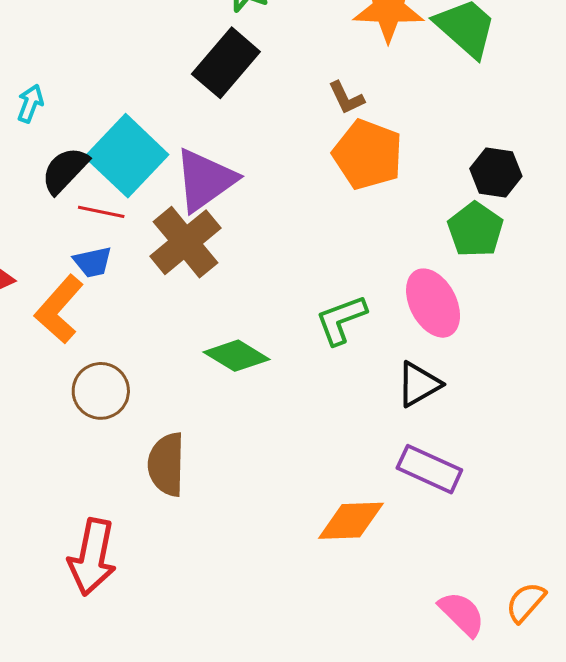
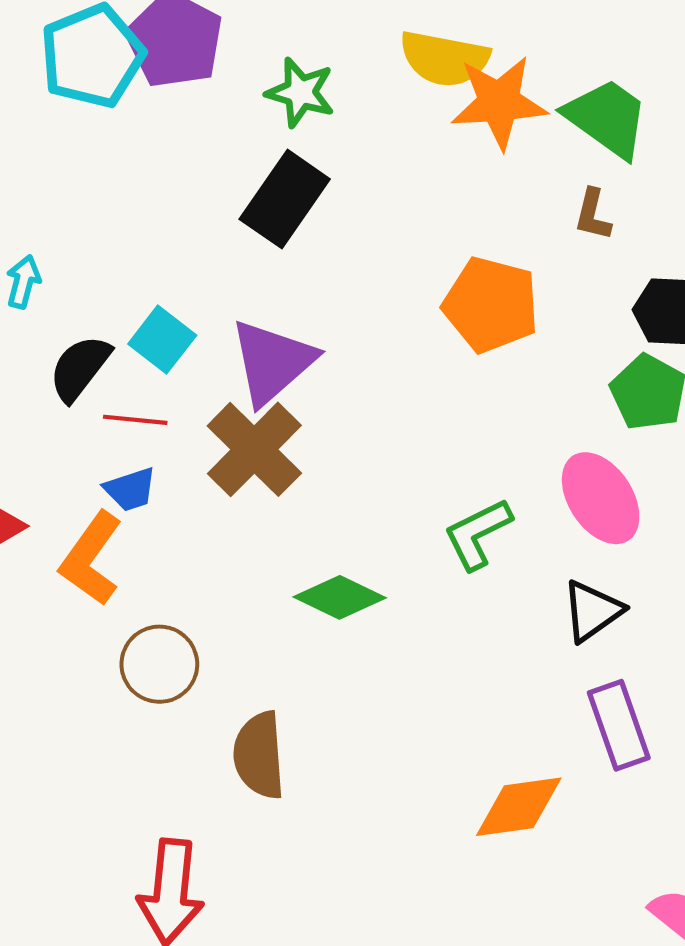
brown L-shape: (346, 98) -> (593, 215), moved, turned 45
cyan square: (127, 156) -> (162, 340), size x0.6
purple rectangle: (429, 469) -> (619, 725), turned 52

